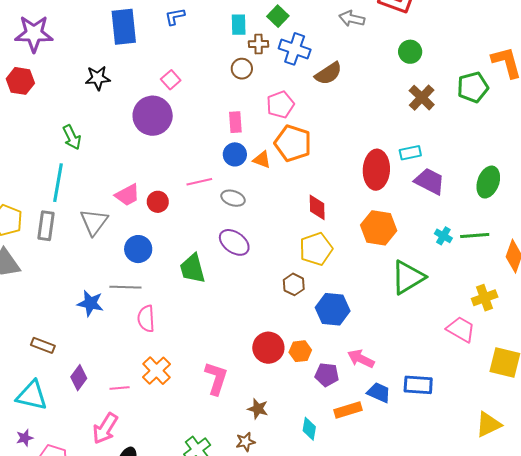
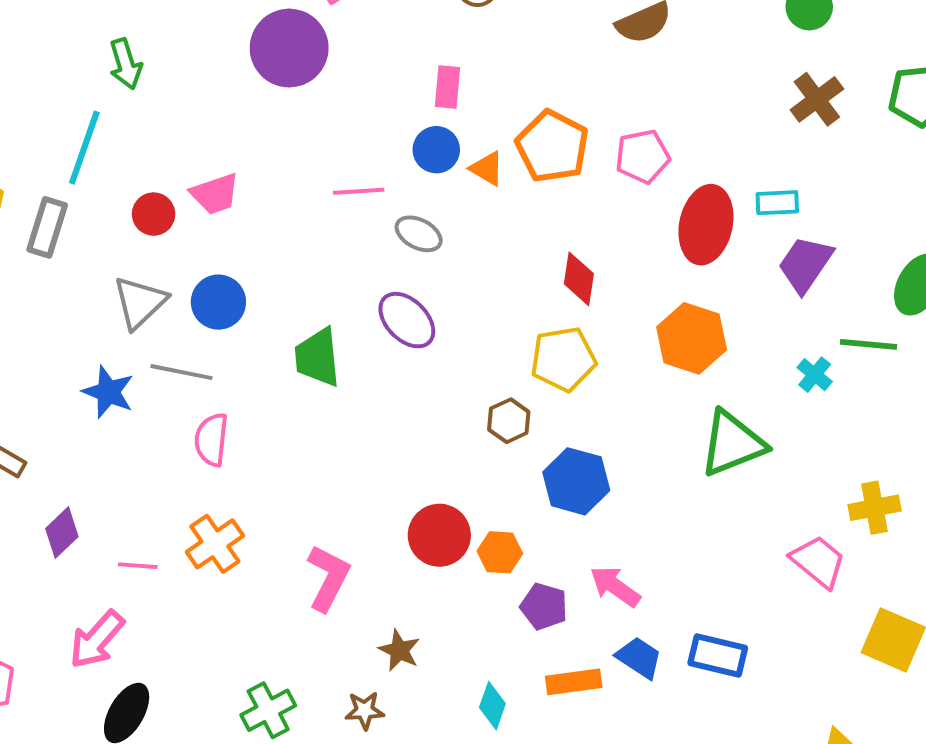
pink pentagon: (280, 105) -> (643, 156), moved
purple trapezoid: (430, 181) -> (805, 264), turned -92
red circle: (158, 202) -> (154, 214), moved
gray triangle: (94, 222) -> (140, 302), moved
green line: (475, 235) -> (868, 344), moved

